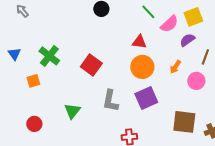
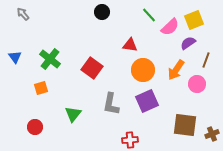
red triangle: (139, 42) -> (130, 45), moved
orange arrow: (175, 67) -> (176, 70), size x1.5
orange square: (33, 81) -> (41, 88), moved

